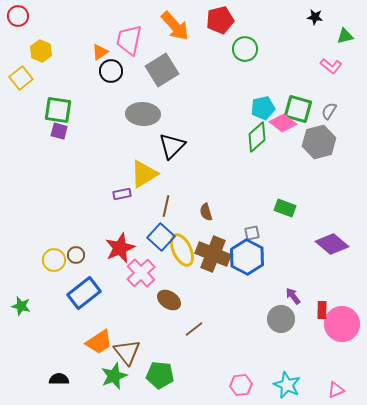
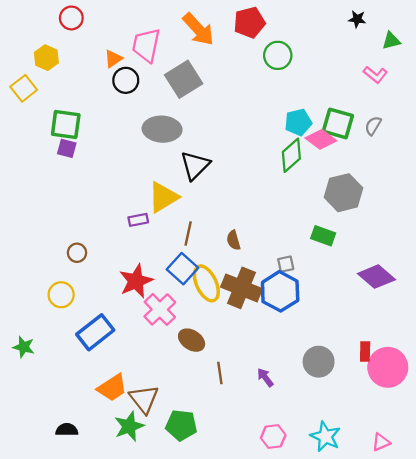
red circle: (18, 16) -> (71, 18), moved
gray hexagon: (319, 142) -> (344, 193), moved
brown circle: (76, 255) -> (77, 253), moved
purple arrow: (293, 296) -> (265, 378), moved
brown line: (194, 329) -> (220, 373), turned -60

